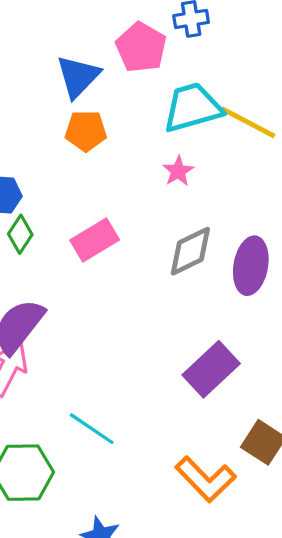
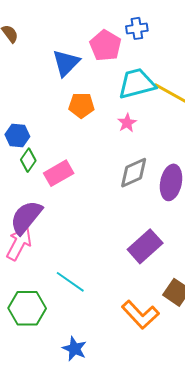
orange pentagon: (86, 131) -> (81, 105), moved
pink rectangle: (95, 240) -> (59, 173), moved

